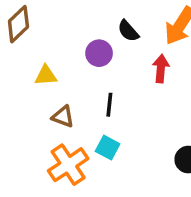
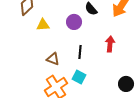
red arrow: (161, 69) -> (110, 44), moved
yellow triangle: (46, 75) -> (43, 25), moved

